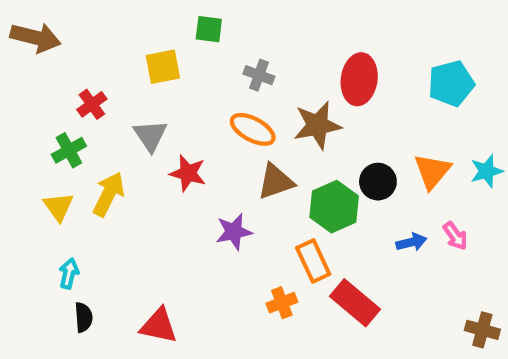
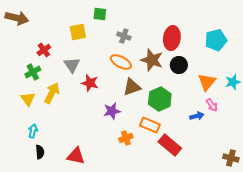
brown star: (317, 125) -> (152, 60), turned 30
black circle: (378, 182) -> (179, 65), moved
pink arrow: (455, 236) -> (212, 105), moved
orange rectangle: (313, 261) -> (150, 125), turned -42
orange cross: (282, 303) -> (126, 138), moved

